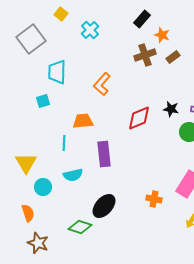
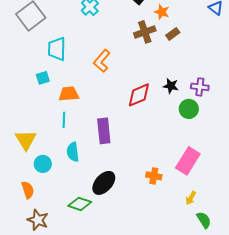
orange trapezoid: (83, 121) -> (69, 94), moved
cyan semicircle: (73, 175) -> (73, 152), turned 96

